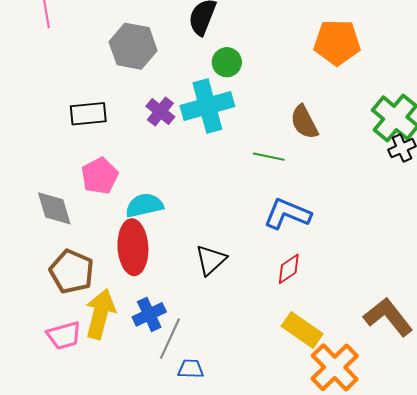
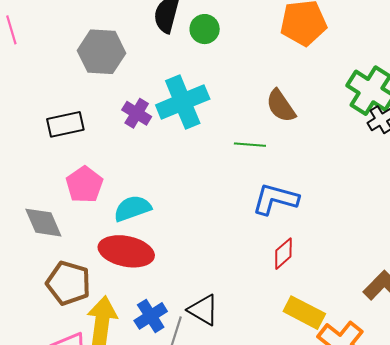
green circle: (227, 62) -> (205, 29), moved
red ellipse: (133, 247) -> (126, 251), turned -68
black triangle: (211, 260) -> (203, 310), moved, turned -40

